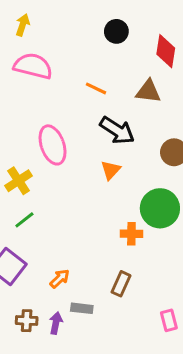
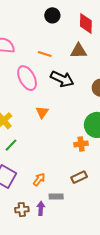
pink ellipse: (53, 145) -> (27, 78), moved
orange triangle: (111, 170) -> (42, 112), moved
brown rectangle: (121, 284) -> (79, 177), turned 49

